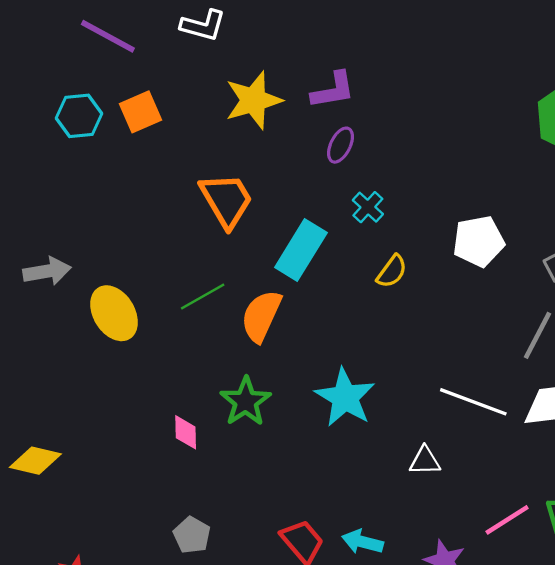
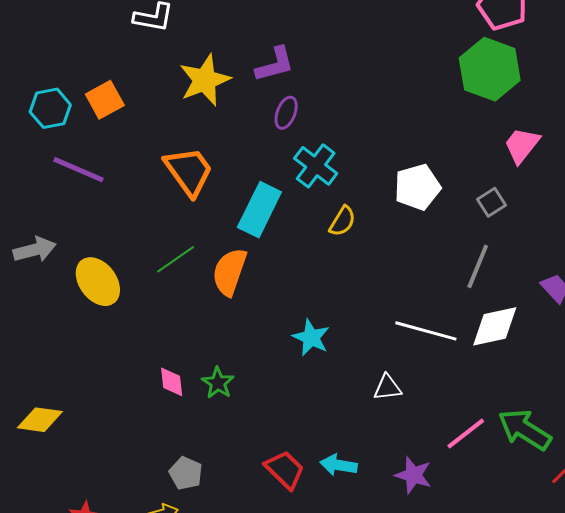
purple line: (108, 36) -> (78, 170), moved
cyan cross: (368, 207) -> (316, 166), size x1.5
cyan star: (345, 397) -> (311, 338), size x0.7
green star: (246, 401) -> (218, 383), moved, size x0.7

